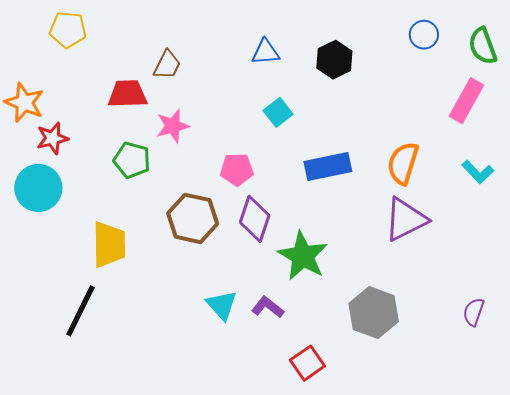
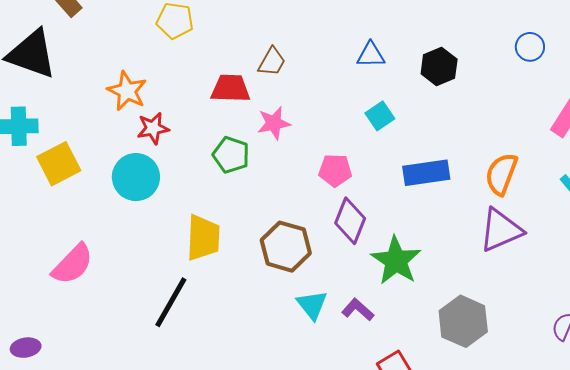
brown hexagon: (193, 218) -> (286, 247), moved

